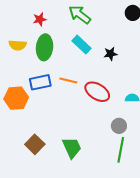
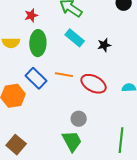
blue rectangle: (40, 82) -> (36, 78), turned 60
gray circle: (119, 126) -> (79, 119), moved
brown square: (35, 144) -> (16, 145), moved

